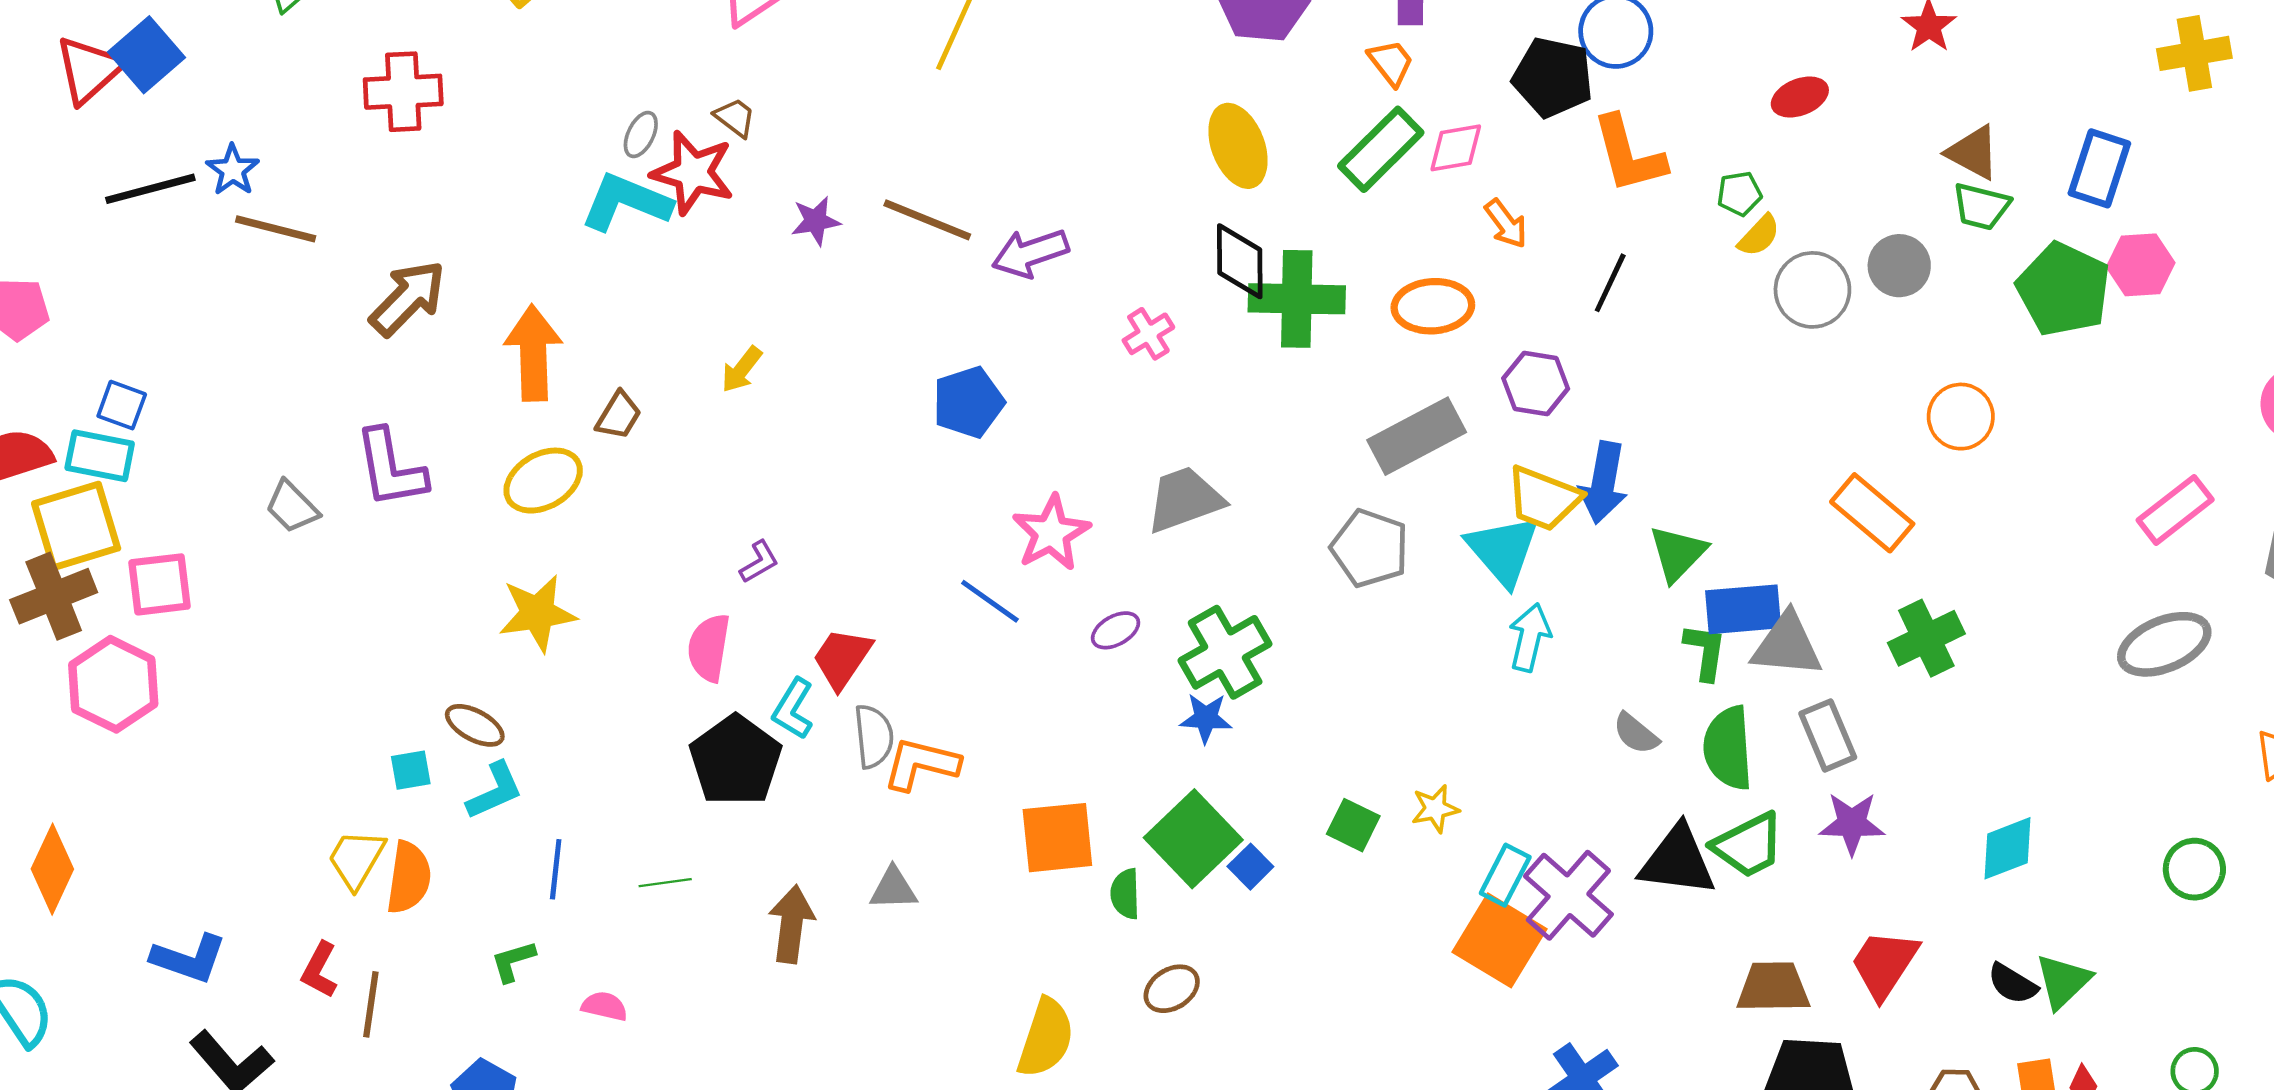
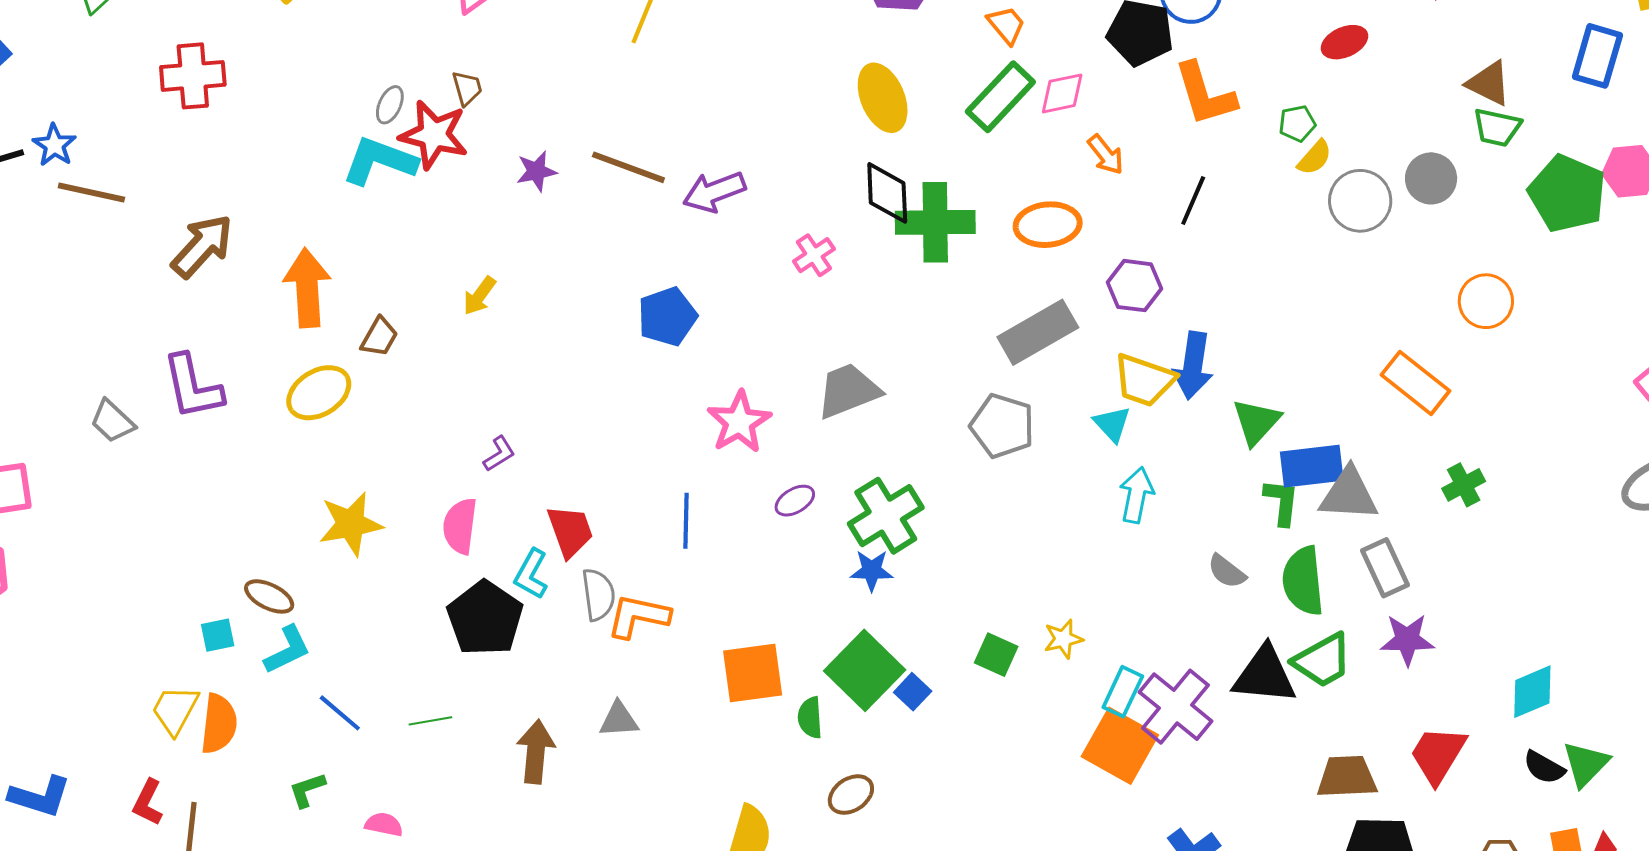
brown trapezoid: (735, 117) -> (467, 88), turned 39
blue rectangle: (2099, 168) -> (1597, 56), moved
cyan triangle: (1503, 550) -> (1112, 424), size x0.6
blue line: (990, 601) -> (686, 521), moved, turned 58
yellow star: (537, 613) -> (351, 524), moved
green cross: (1926, 638) -> (1464, 485), size x0.7
red trapezoid: (842, 658) -> (570, 531), turned 128
cyan diamond: (2008, 848) -> (1532, 692), moved
blue line: (556, 869) -> (340, 713), turned -54

